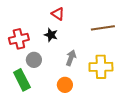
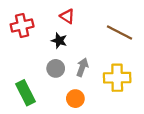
brown line: (103, 28) -> (119, 32), turned 35
red cross: (19, 39) -> (22, 26), moved
gray circle: (34, 60) -> (56, 68), moved

